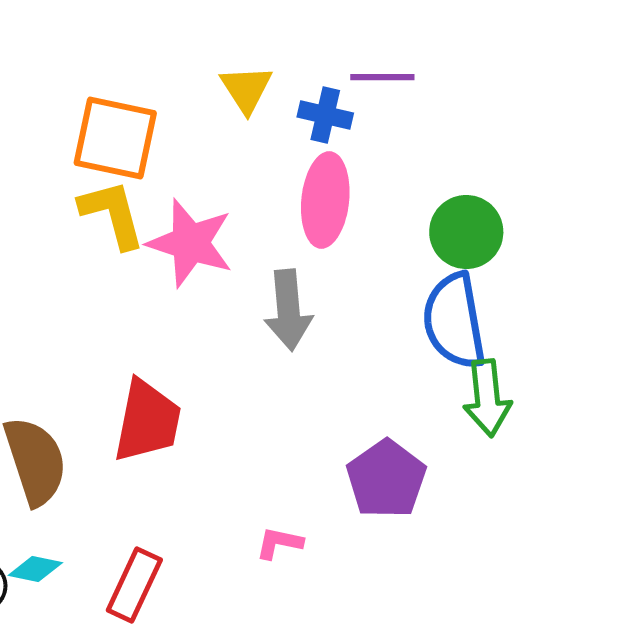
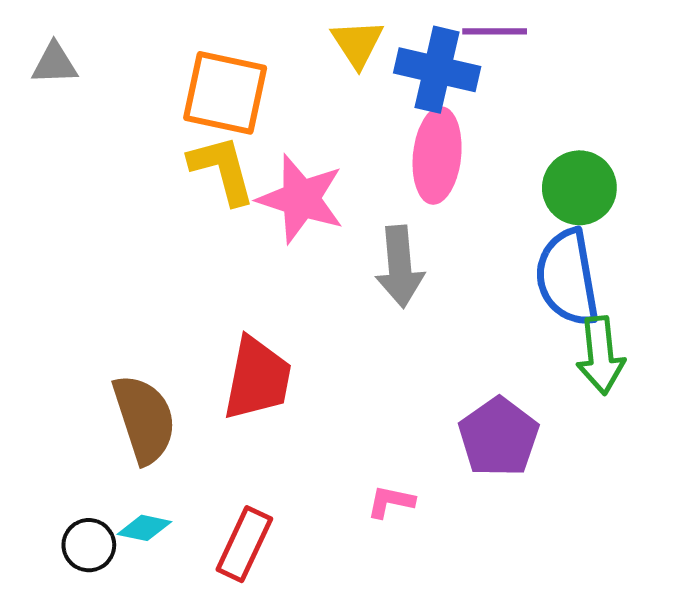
blue cross: (325, 115) -> (437, 70), size x1.5

